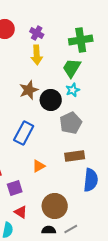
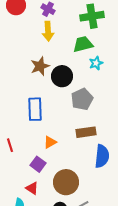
green trapezoid: (72, 68) -> (83, 44), turned 45
cyan star: (73, 90) -> (96, 63), moved
blue rectangle: (24, 133) -> (35, 109), turned -30
purple square: (15, 188) -> (38, 164), moved, turned -35

